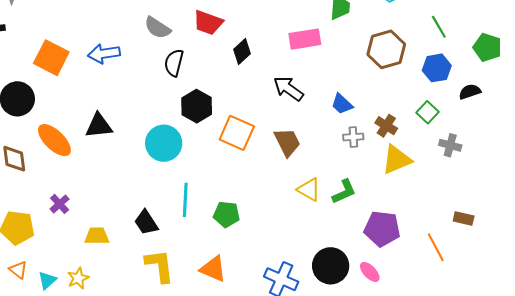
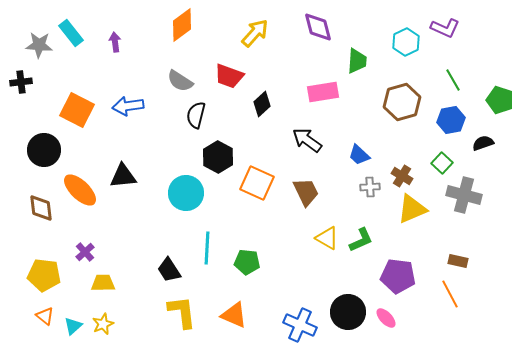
gray cross: (450, 145) -> (464, 195), size x1.6
brown rectangle: (464, 218) -> (458, 261), moved
yellow trapezoid: (97, 236) -> (103, 283), moved

